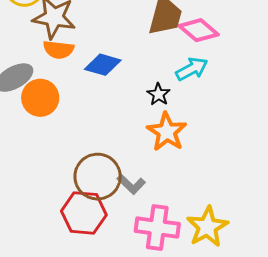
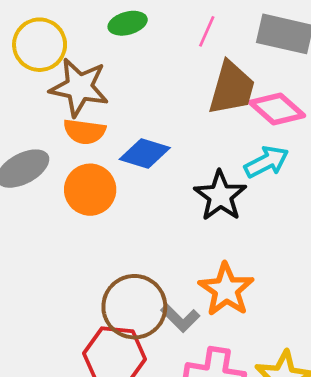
black star: (158, 94) -> (220, 196), size x1.6
orange circle: (40, 98) -> (90, 190), moved
orange star: (167, 132) -> (226, 290), moved

